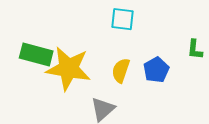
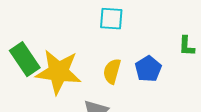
green rectangle: (36, 54) -> (25, 59), turned 44

